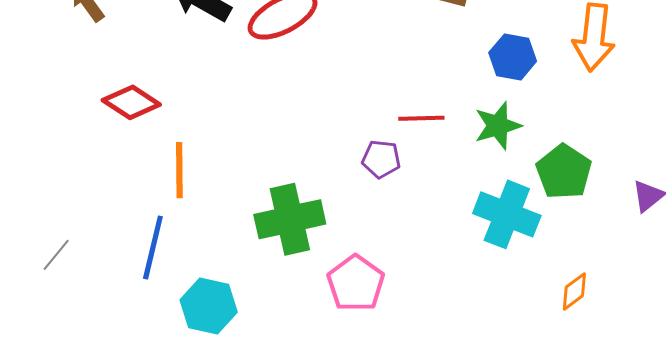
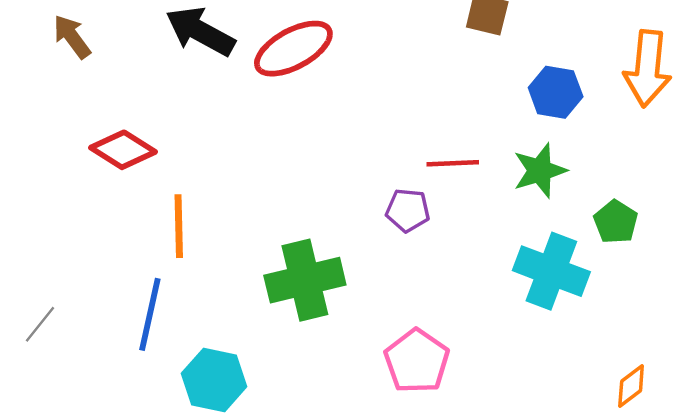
green pentagon: (564, 172) -> (616, 222), size x0.7
pink pentagon: (356, 283) -> (417, 361), moved
orange diamond: (574, 291) -> (631, 386), moved

